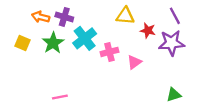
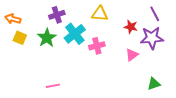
yellow triangle: (125, 16) -> (100, 14), moved
orange arrow: (41, 17) -> (13, 19), moved
purple cross: (64, 17) -> (57, 15), turned -35
pink triangle: (134, 62) -> (132, 55), moved

